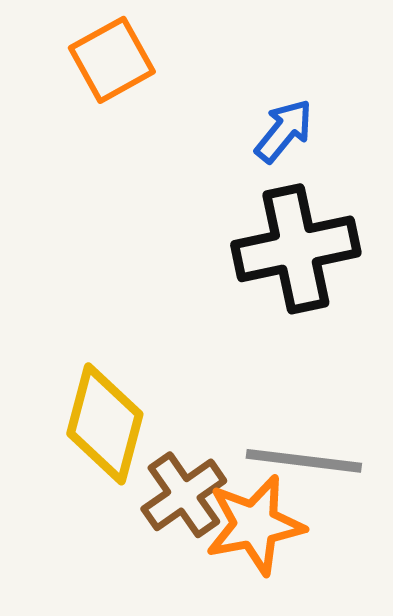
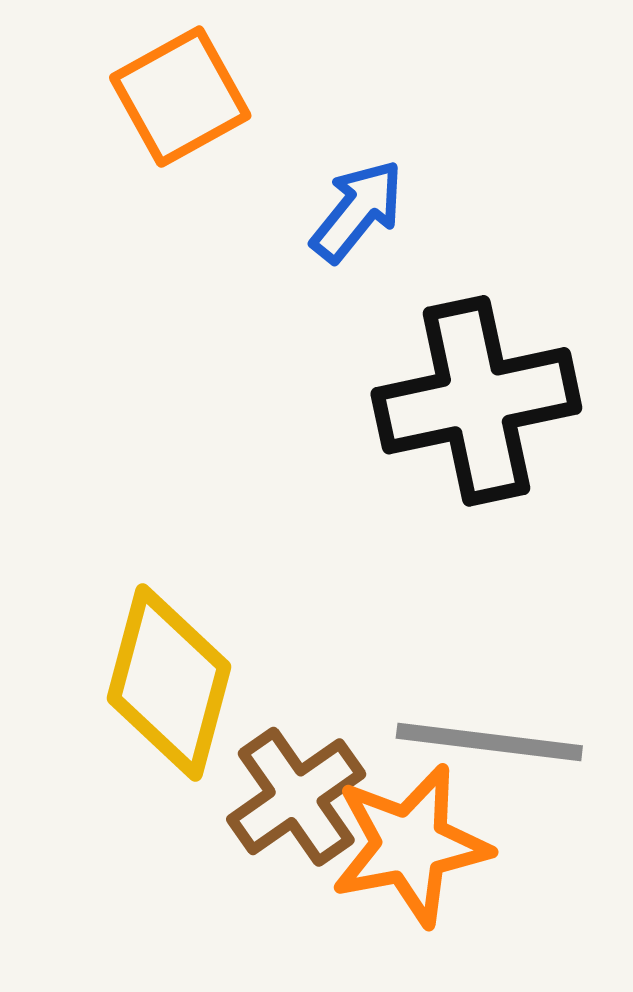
blue arrow: (284, 131) -> (357, 211), moved

